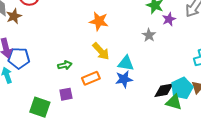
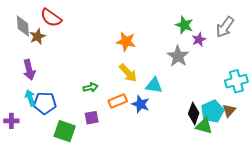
gray star: (149, 35) -> (178, 56), size x1.5
blue pentagon: (19, 58) -> (45, 103), moved
blue star: (124, 79) -> (141, 104), moved, turned 30
black diamond: (164, 90) -> (194, 113), turned -60

